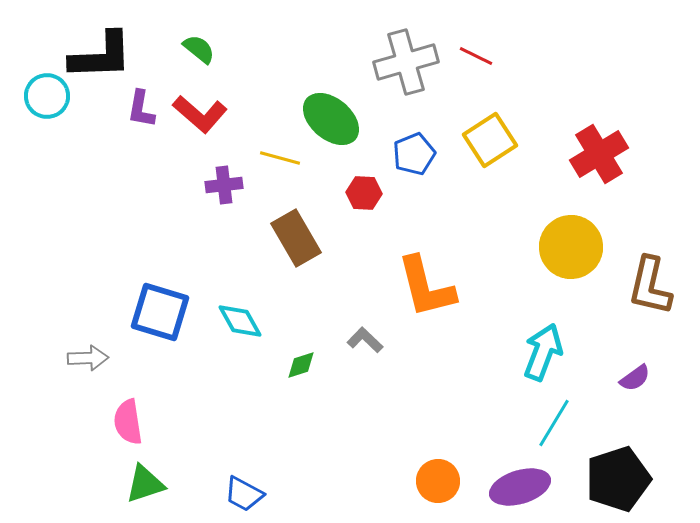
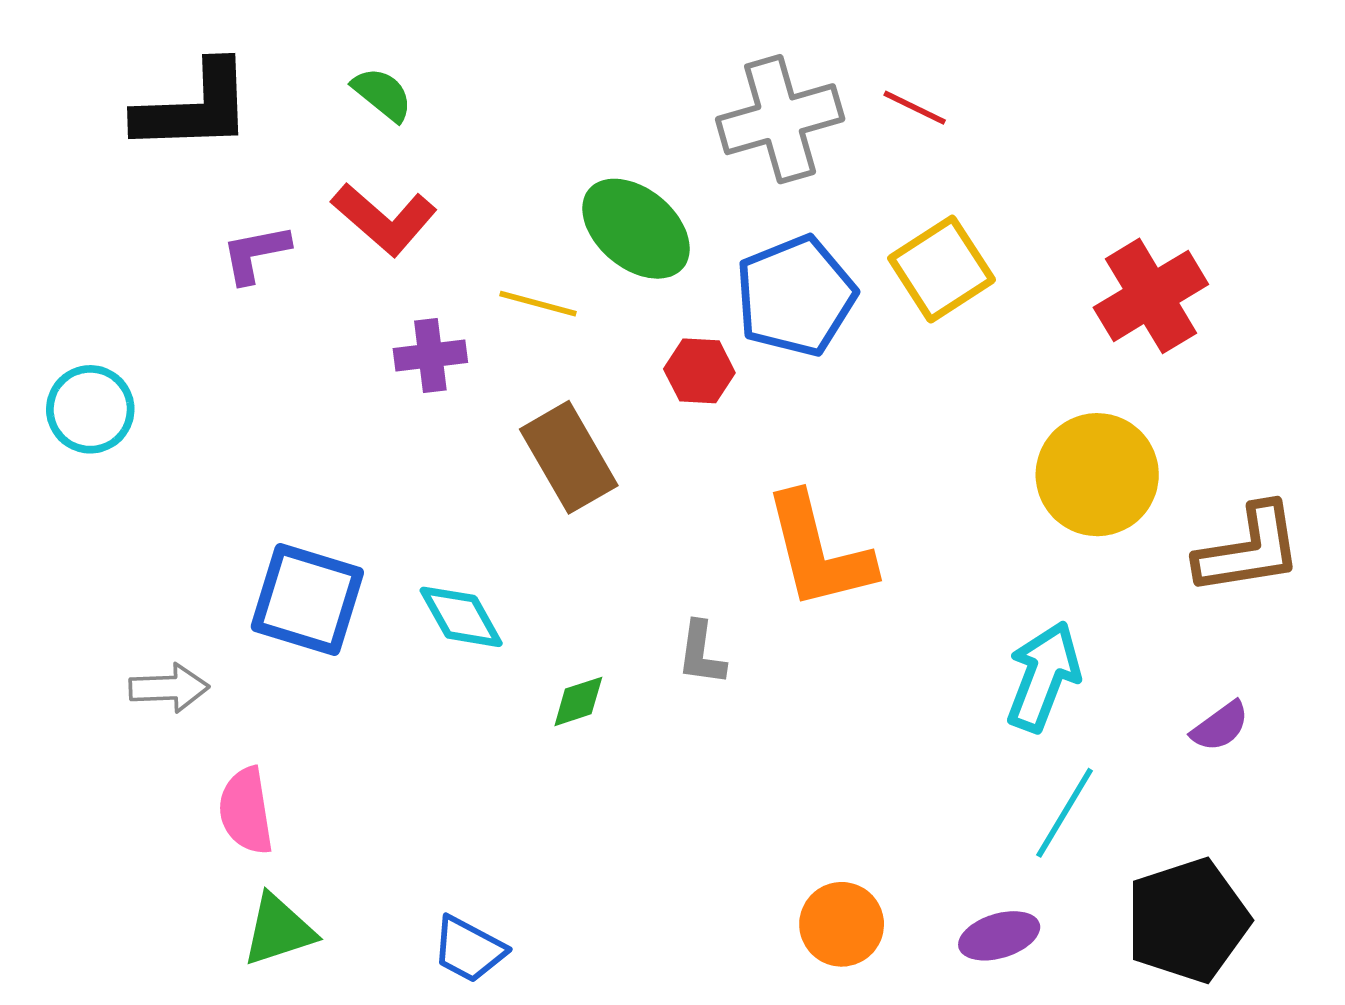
cyan circle: (47, 96) -> (90, 409), moved
purple L-shape: (141, 109) -> (256, 254), moved, turned 69
blue pentagon: (414, 154) -> (795, 296), size x1.5
brown L-shape: (650, 286) -> (1249, 550), turned -112
gray L-shape: (365, 340) -> (701, 653), turned -126
purple ellipse: (520, 487) -> (999, 936), size x0.7

